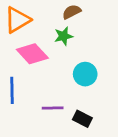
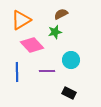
purple line: (53, 108) -> (47, 71), moved

